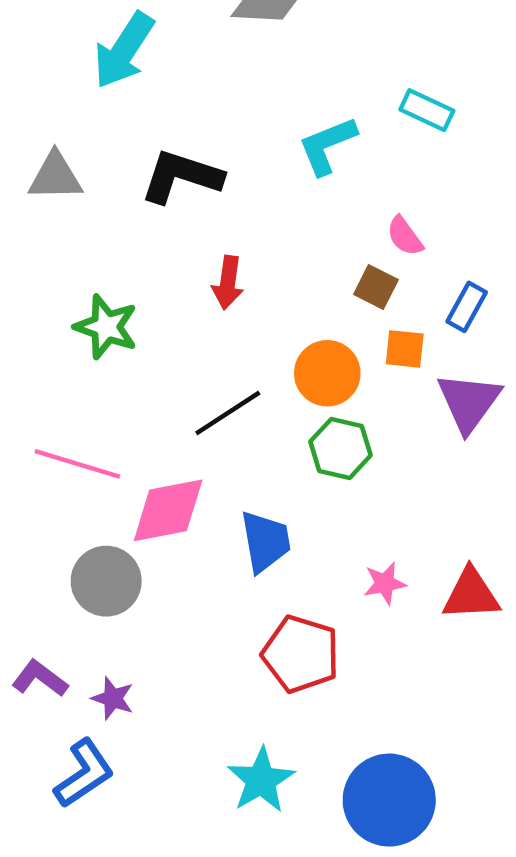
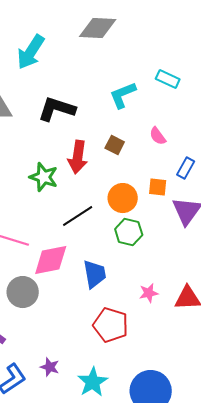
red arrow: (228, 283) -> (78, 157), size x1.4
brown square: (376, 287) -> (115, 145), moved
green star: (106, 327) -> (44, 177), moved
purple star: (113, 698) -> (50, 367), moved

